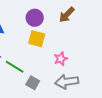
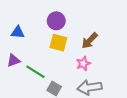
brown arrow: (67, 15) -> (90, 41), moved

